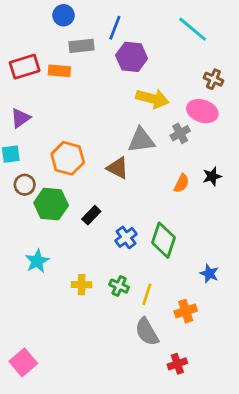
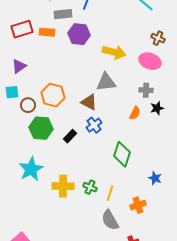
purple hexagon: (132, 57) -> (79, 34), moved
gray cross: (180, 133) -> (146, 90), moved, turned 32
brown circle: (25, 185) -> (28, 105), moved
blue cross: (126, 237) -> (94, 125), moved
cyan star: (37, 261) -> (31, 169), size x1.4
yellow cross: (82, 285) -> (63, 186), size x1.5

